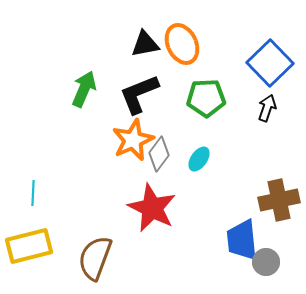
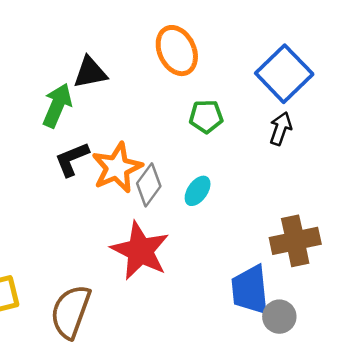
black triangle: (145, 44) -> (90, 72), moved
black L-shape: (139, 94) -> (72, 159), moved, size x0.7
green pentagon: (206, 98) -> (206, 116), size x0.7

